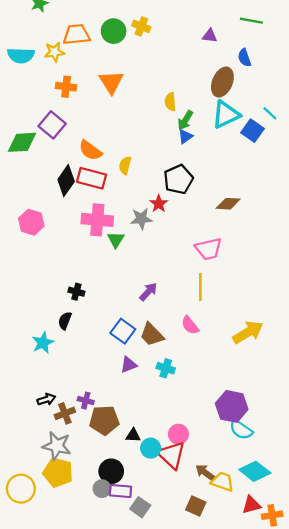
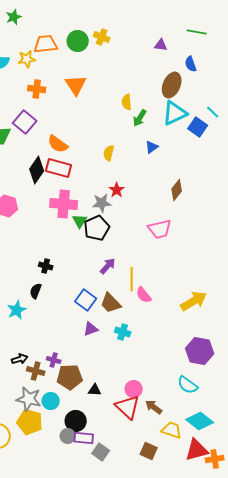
blue triangle: (185, 136) -> (152, 147), moved
yellow semicircle: (125, 165) -> (109, 153), moved
black pentagon: (178, 179) -> (97, 228), moved
brown diamond: (228, 204) -> (177, 190), turned -55
yellow line: (200, 287) -> (132, 279), moved
purple hexagon: (232, 406) -> (200, 351), moved
brown cross: (65, 413) -> (36, 371), turned 36
cyan circle: (151, 448) -> (51, 401), moved
brown arrow: (205, 472) -> (154, 407), moved
red triangle: (251, 505) -> (197, 450), size x1.4

